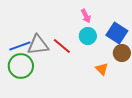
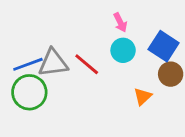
orange triangle: (102, 69) -> (143, 96), turned 32

